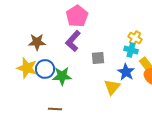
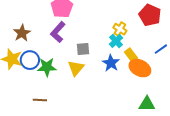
brown star: (37, 42) -> (22, 33), turned -30
cyan cross: (131, 50) -> (116, 41), turned 32
yellow triangle: (112, 87) -> (76, 68), moved

